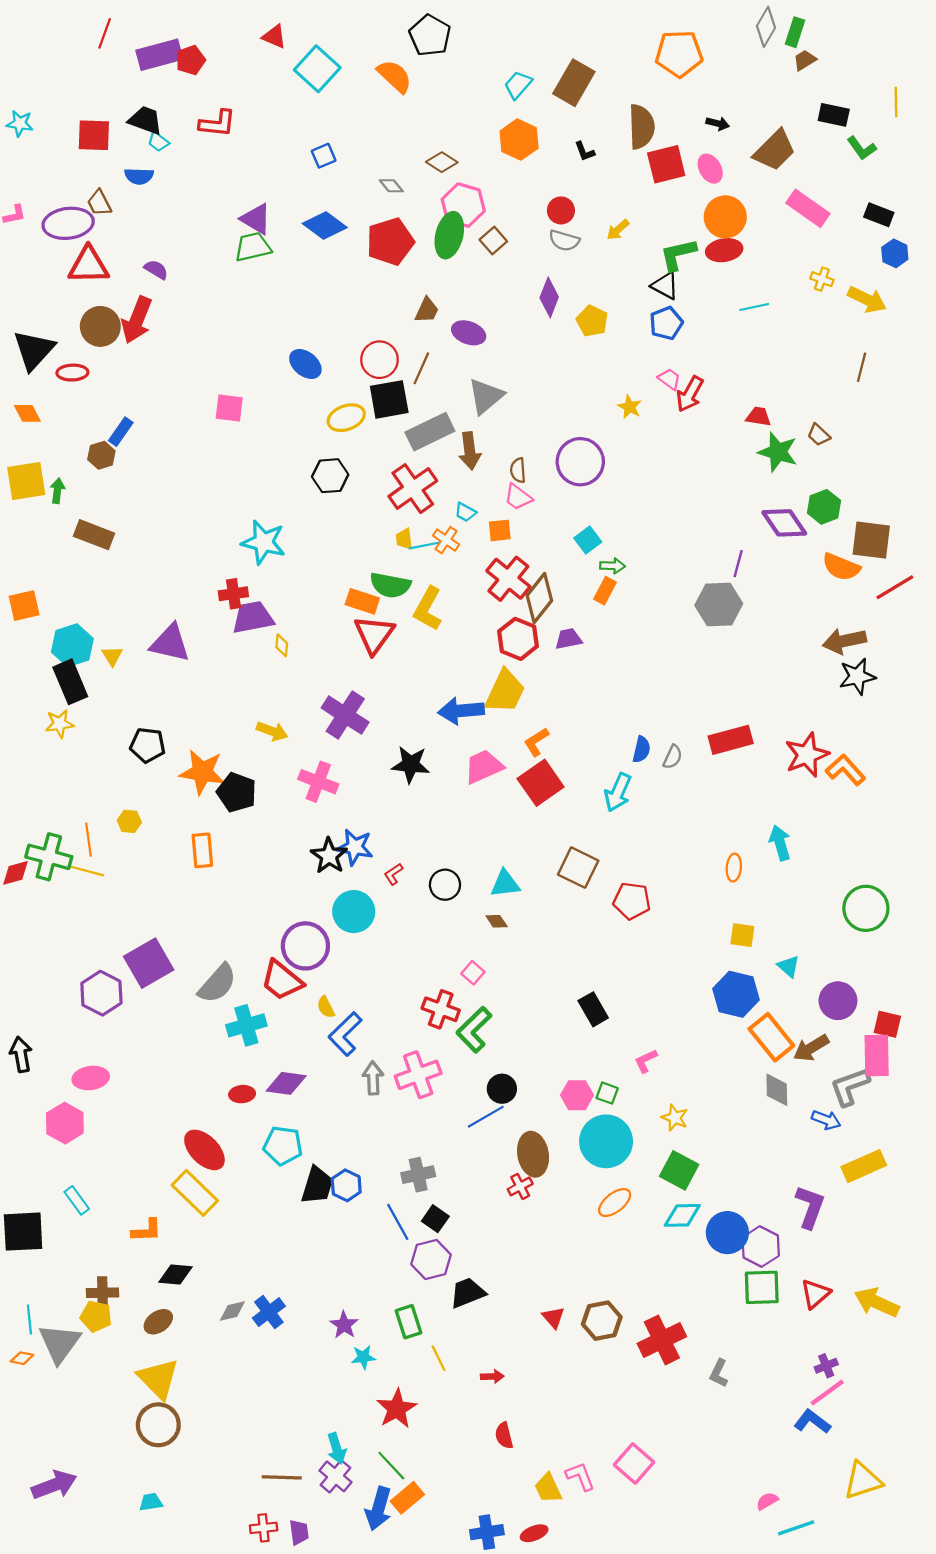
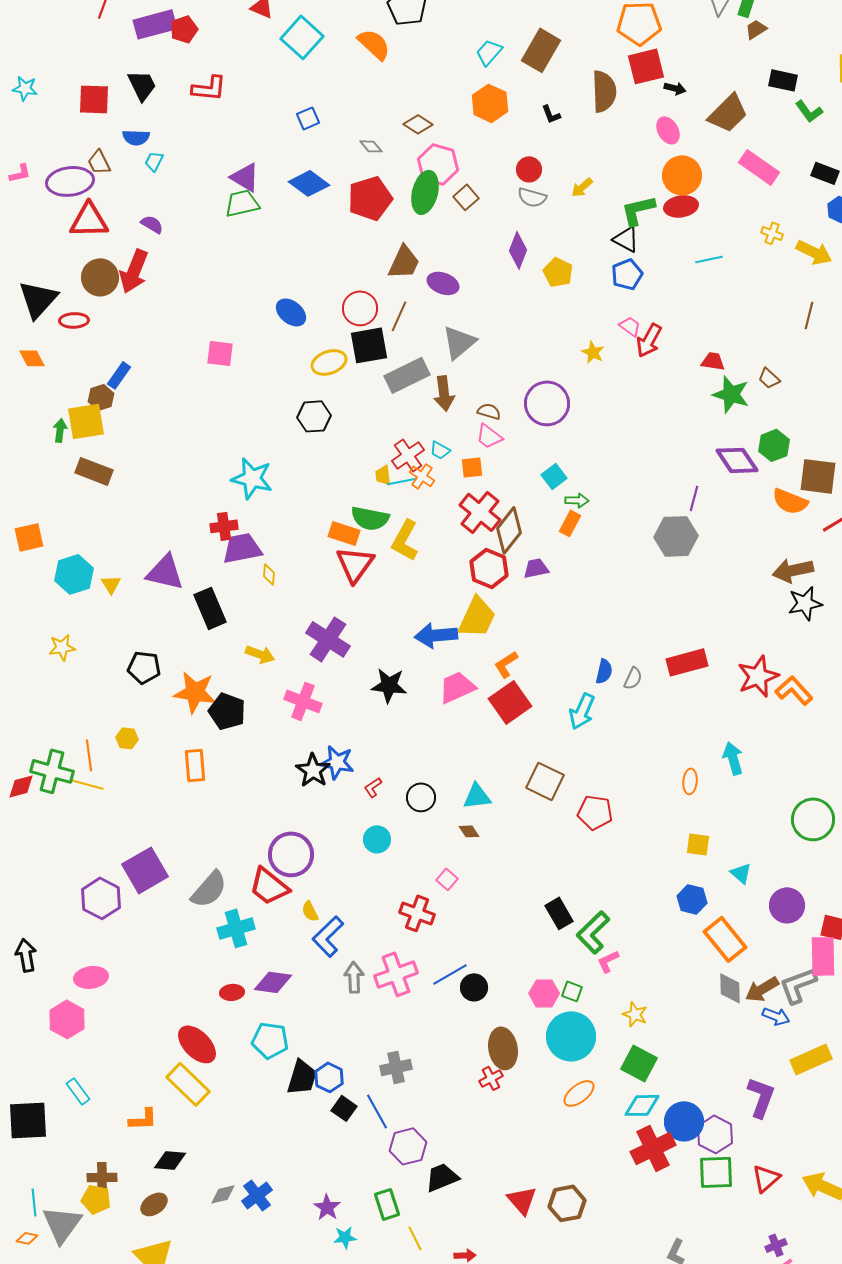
black trapezoid: (145, 120) -> (142, 85), turned 44
cyan trapezoid: (158, 142) -> (154, 161), moved, turned 80
red square: (666, 164) -> (646, 66), moved
brown trapezoid: (427, 310) -> (404, 262), size x1.4
brown semicircle: (518, 470) -> (489, 411), turned 110
yellow square: (26, 481) -> (86, 421), moved
red cross: (413, 489) -> (408, 455), moved, size x0.7
black rectangle: (70, 682) -> (210, 608), moved
cyan circle: (354, 912) -> (377, 839), moved, size x0.7
blue hexagon: (736, 994) -> (692, 899), size x0.7
green L-shape: (474, 1030) -> (593, 932), moved
brown arrow: (811, 1048) -> (762, 989), moved
blue line: (486, 1117) -> (450, 974), moved
black square: (435, 1219) -> (344, 1108), moved
red triangle: (553, 1317) -> (522, 1200), size x1.4
red cross: (662, 1340) -> (653, 1148), moved

